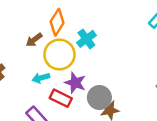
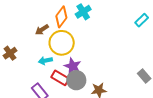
cyan cross: (86, 39) -> (83, 12), moved
gray circle: (99, 97) -> (76, 80), moved

